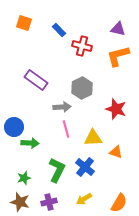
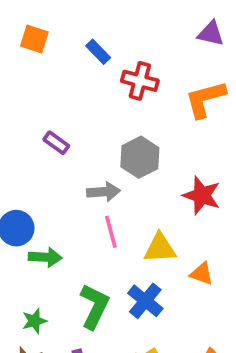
purple triangle: (118, 29) -> (211, 34), moved
purple rectangle: (36, 80) -> (56, 143), size x0.6

